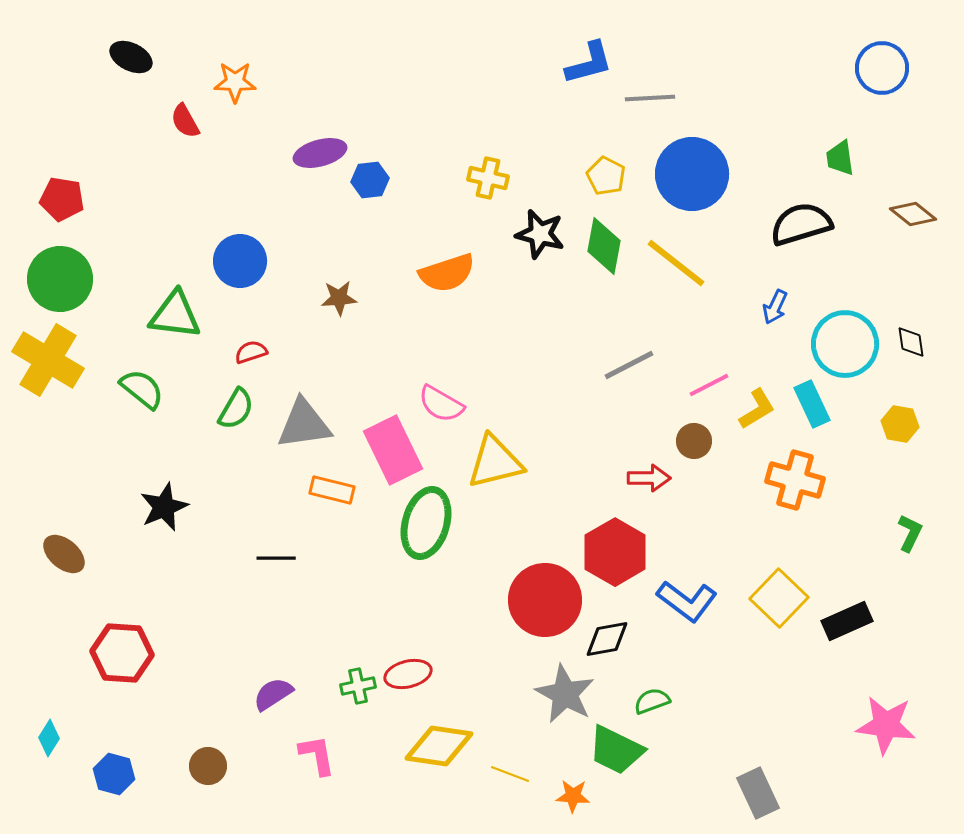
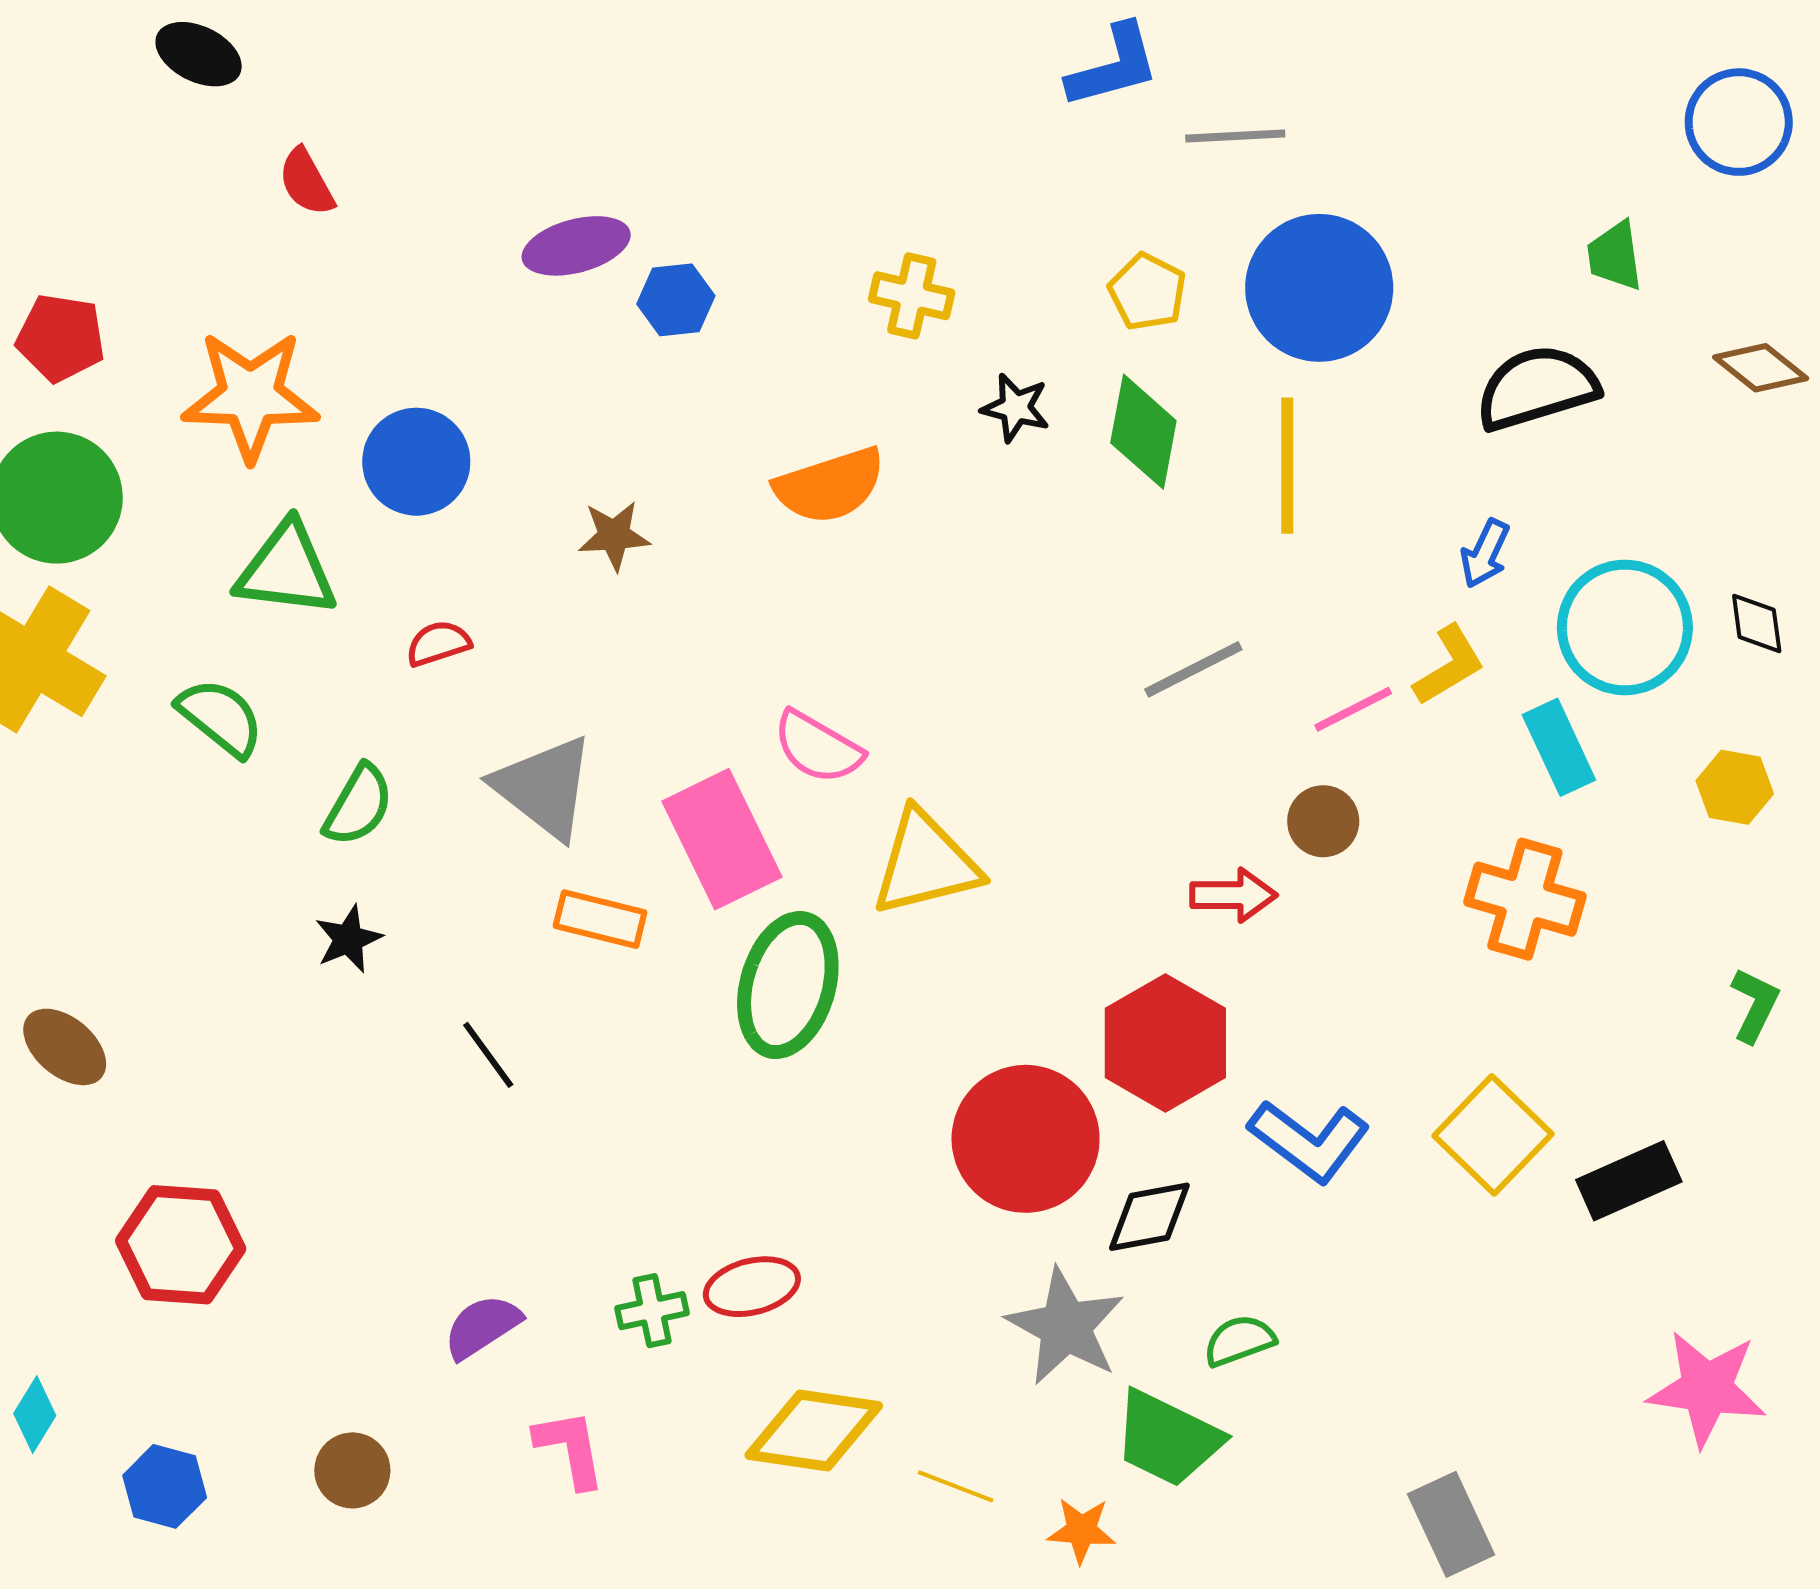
blue circle: (882, 68) -> (1739, 122), moved
orange star: (235, 82) -> (250, 396), moved, size x1.6
black star: (540, 234) -> (1016, 408), size x0.7
yellow line: (676, 263) -> (1287, 466), turned 52
green semicircle: (236, 409) -> (358, 805), moved
yellow L-shape: (757, 409) -> (1449, 665), moved
gray triangle: (304, 424) -> (544, 787), turned 46
black star: (164, 507) -> (348, 939), moved, size x0.7
black line: (276, 558) -> (488, 1055), turned 54

